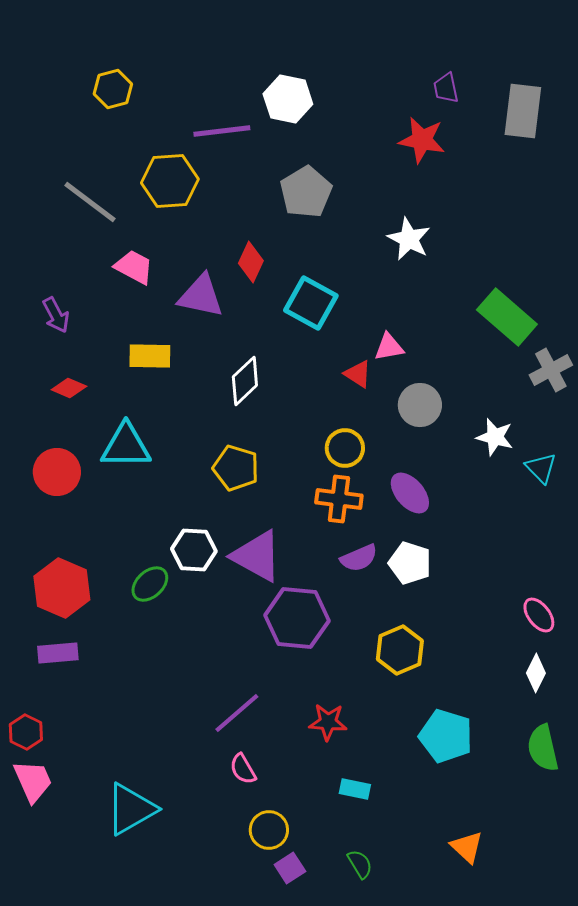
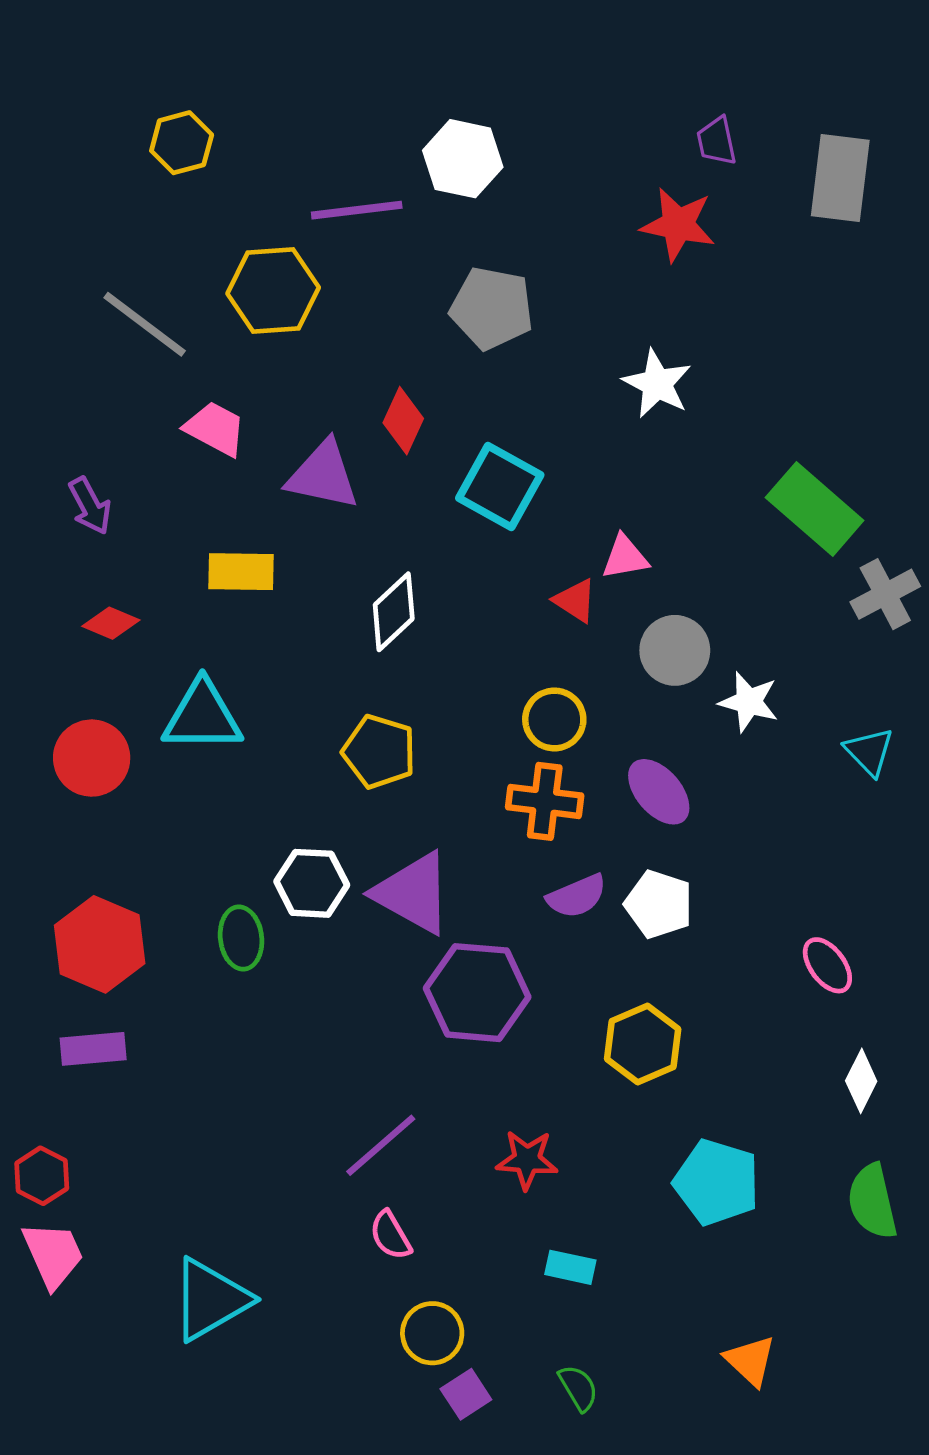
gray pentagon: (306, 192) -> (492, 308), turned -30
white star: (495, 437) -> (749, 702), moved
green ellipse: (150, 584) -> (241, 938), turned -54
pink ellipse: (539, 615) -> (827, 965), moved

